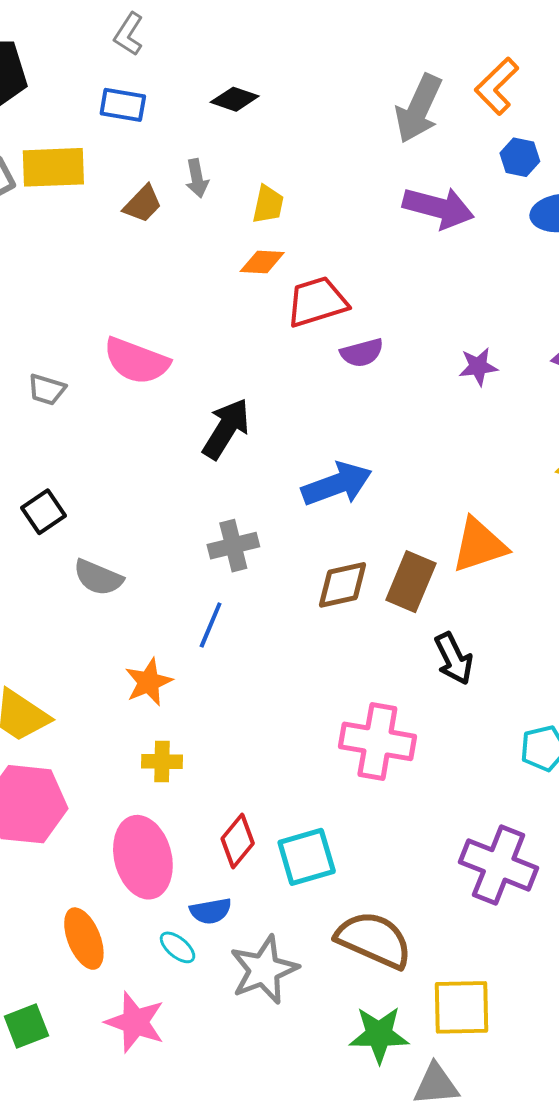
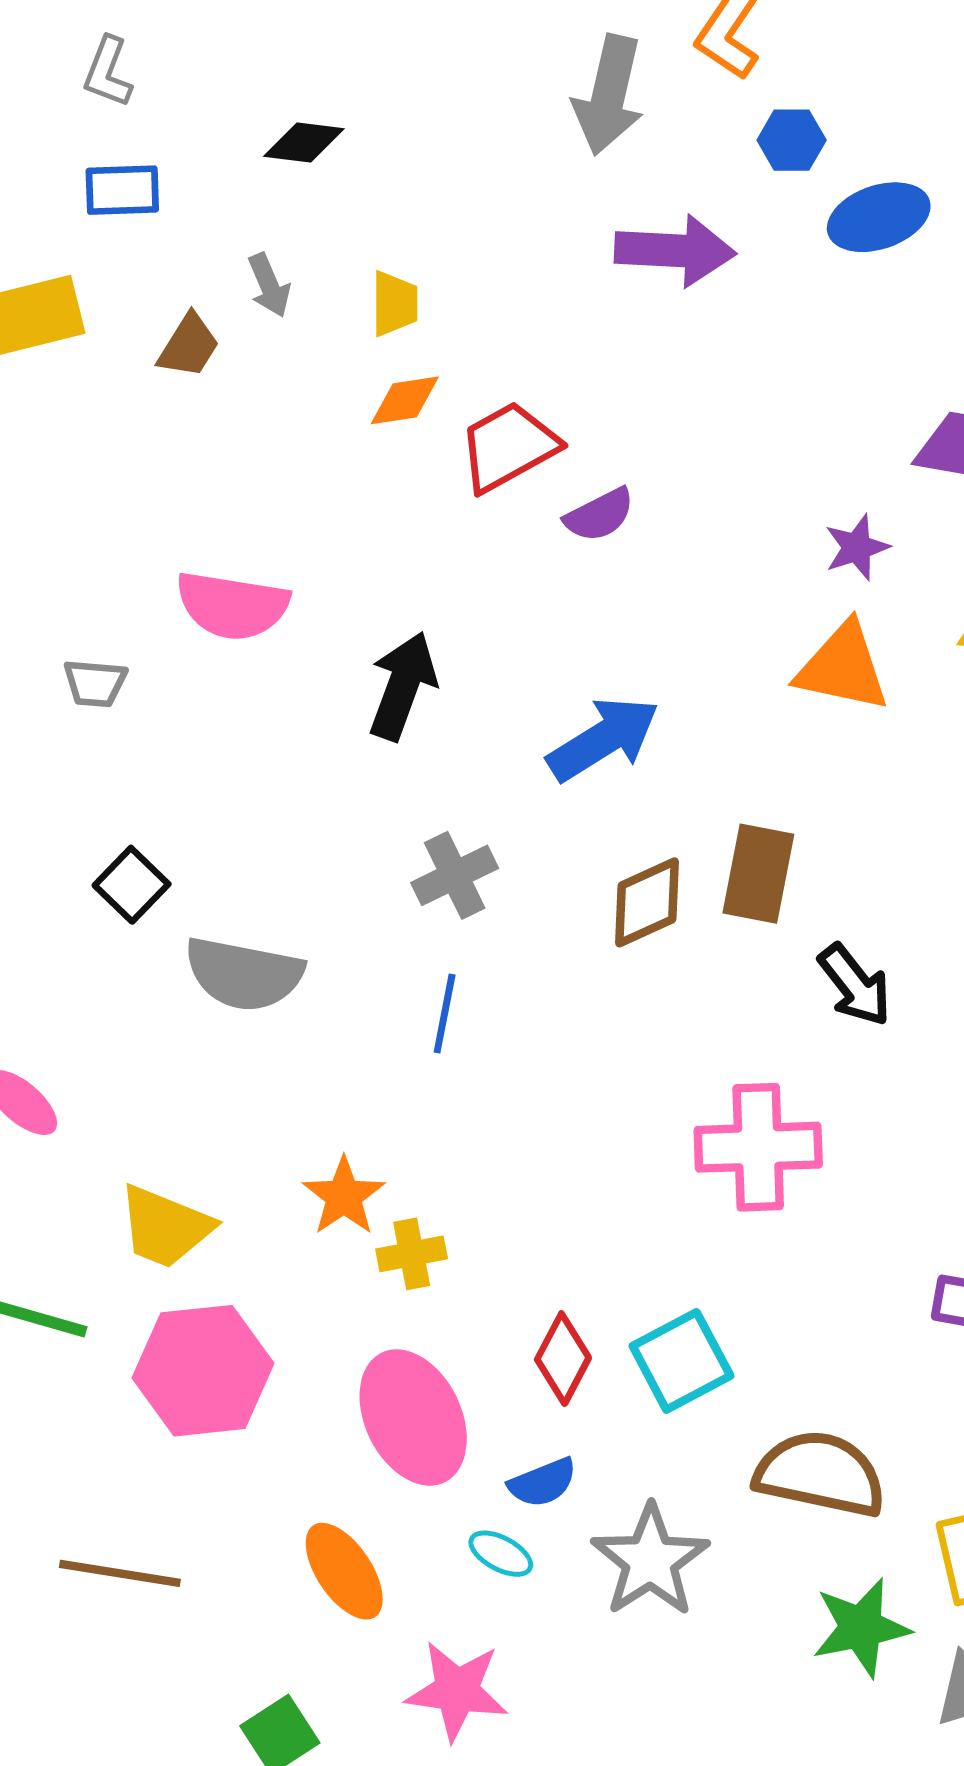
purple star: (478, 367) -> (857, 547), moved
orange triangle: (479, 545) -> (843, 667), moved, turned 42
gray semicircle: (98, 577) -> (244, 974), size x1.4
orange star: (149, 682) -> (344, 1196), moved

